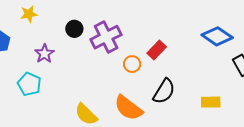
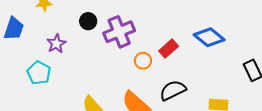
blue diamond: (217, 36) -> (209, 37), moved
black semicircle: (164, 91) -> (173, 90), turned -152

